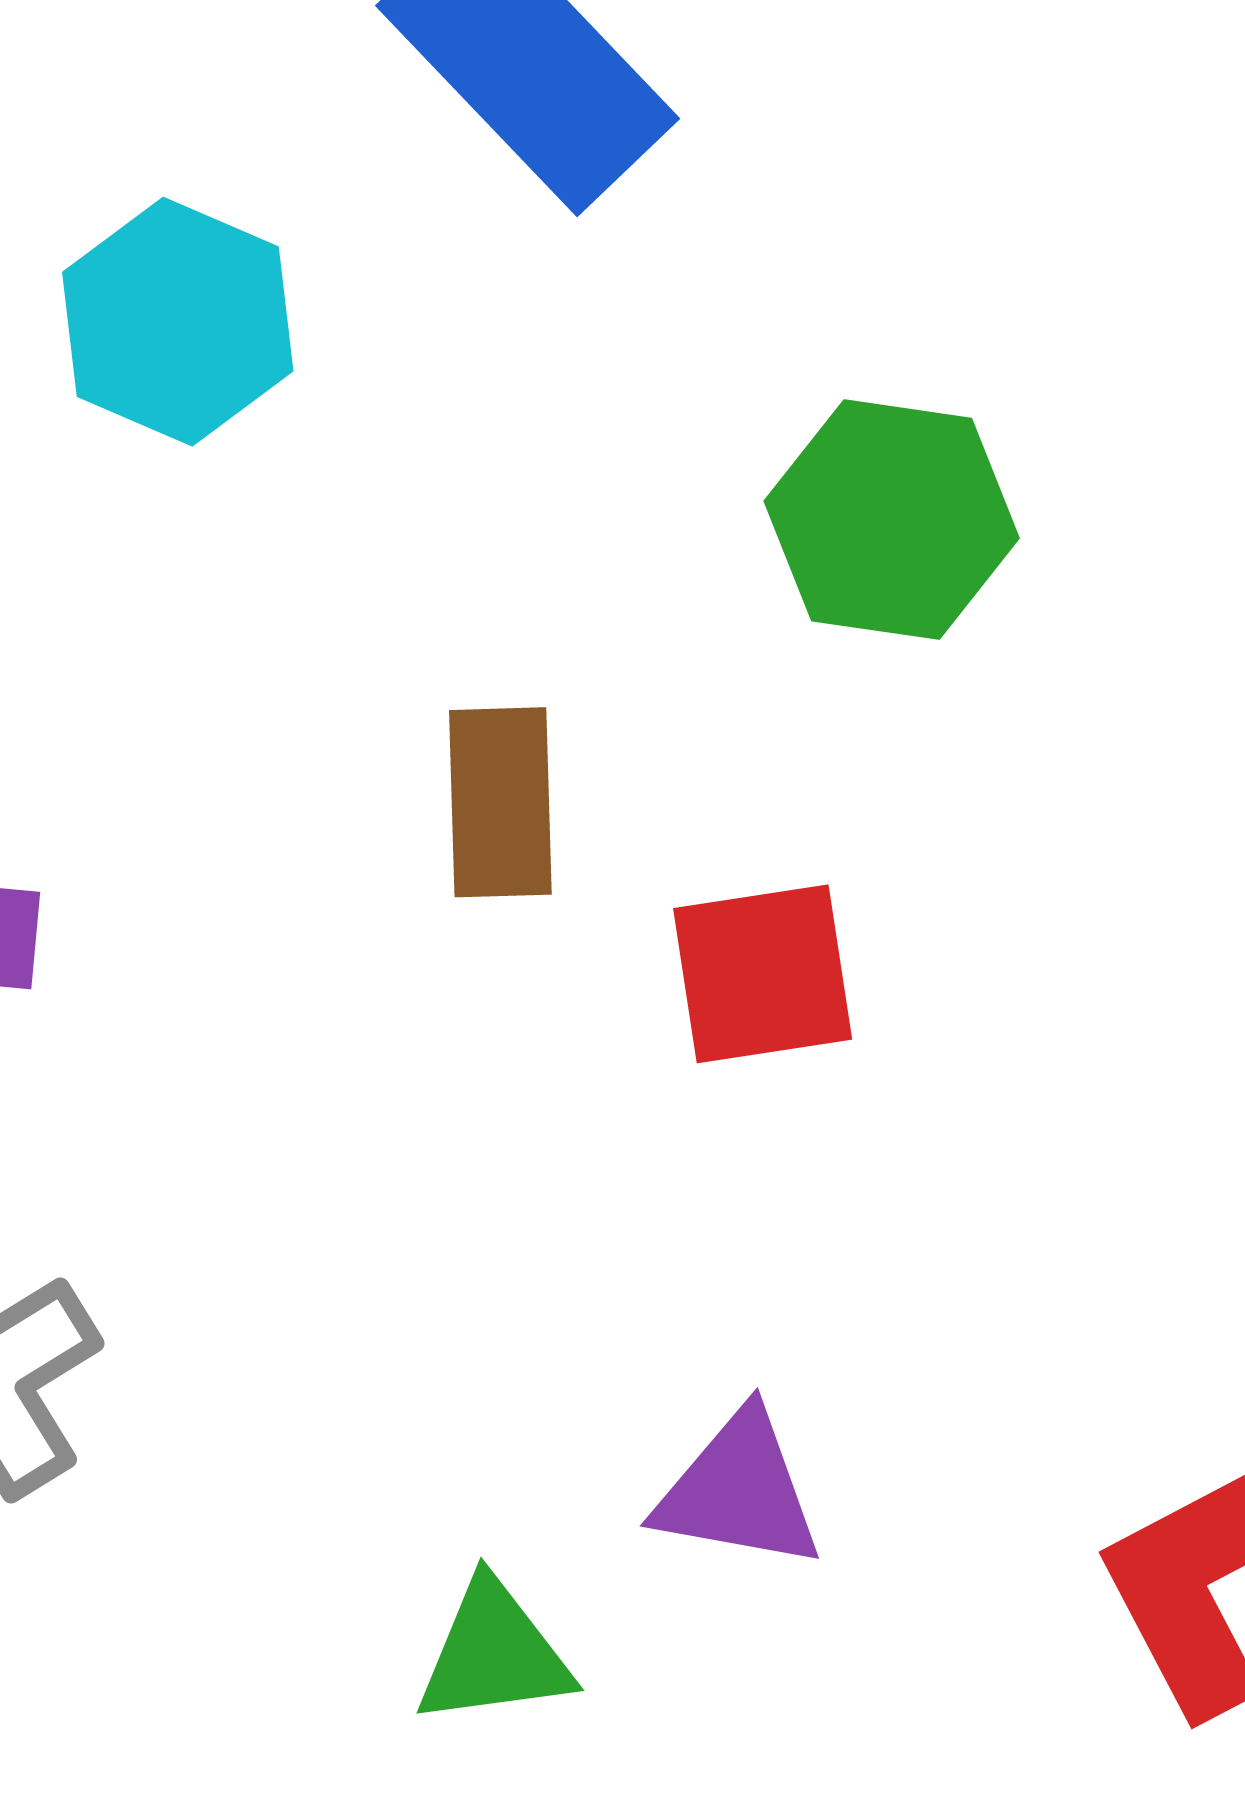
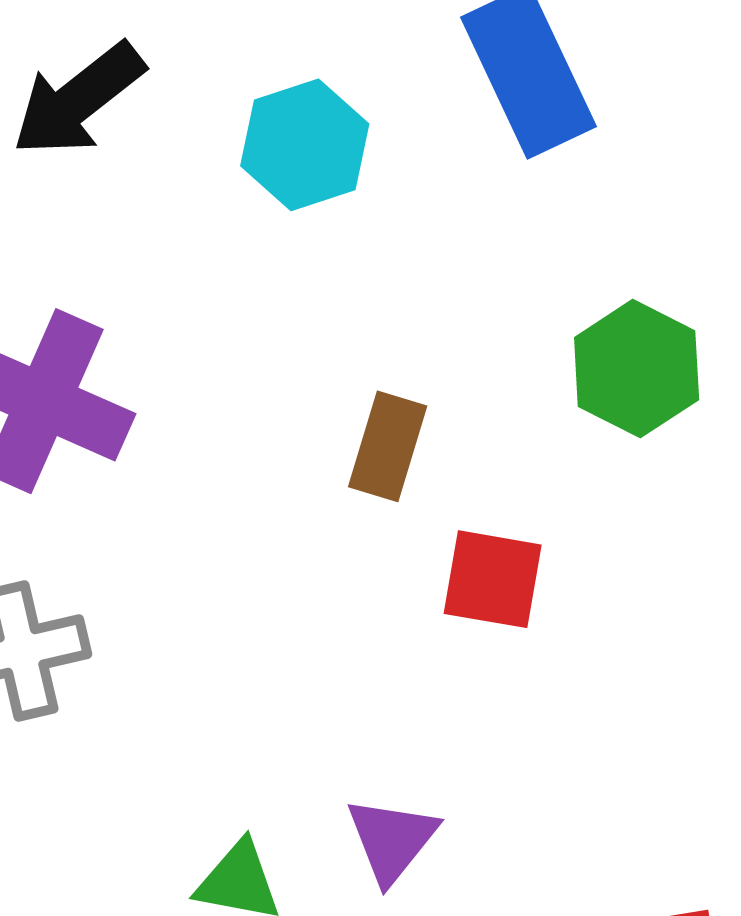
purple triangle: (739, 1491) -> (392, 840), turned 40

